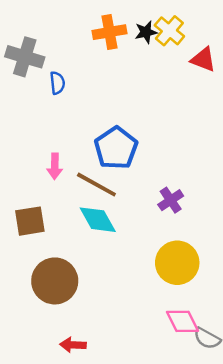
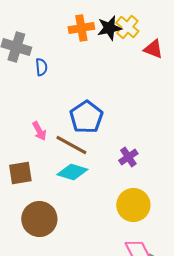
black star: (146, 32) -> (109, 28), size x1.4
pink arrow: (55, 166) -> (39, 131), turned -30
cyan diamond: (98, 220) -> (72, 172), turned -44

